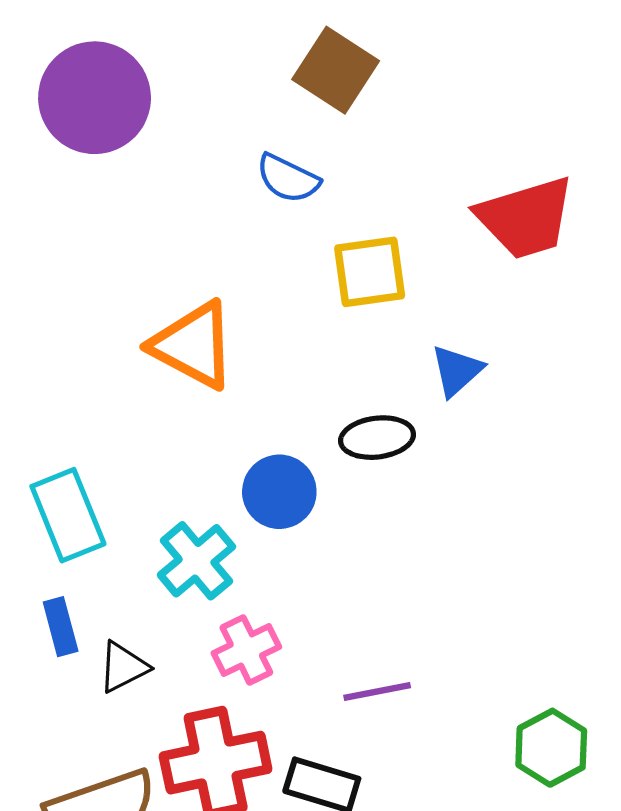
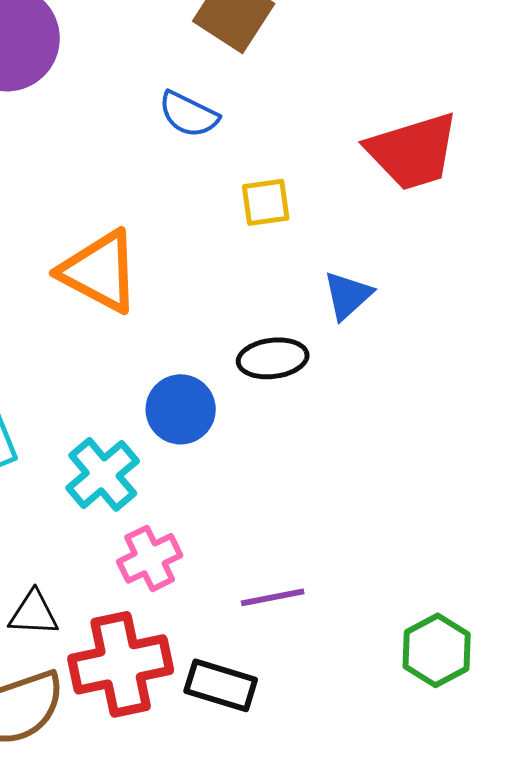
yellow square: (370, 272) -> (266, 202), size x0.7
black triangle: (123, 667) -> (34, 613), moved, turned 30

